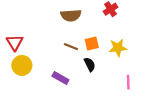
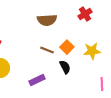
orange square: (92, 44) -> (67, 47), turned -32
purple rectangle: (60, 78) -> (37, 80), turned -56

